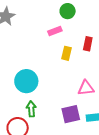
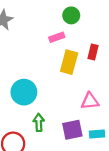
yellow rectangle: (66, 53) -> (69, 62), size x1.5
green arrow: (31, 109) -> (39, 122), moved

